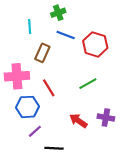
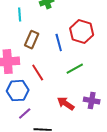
blue line: (66, 35) -> (59, 43), moved, turned 54

